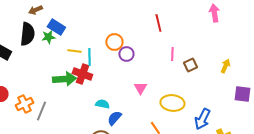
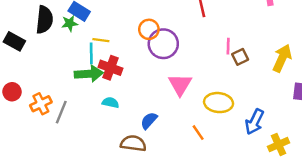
purple circle: (126, 54) -> (163, 44), size x1.6
pink line: (172, 54) -> (228, 46), moved
cyan line: (89, 57) -> (91, 53), moved
yellow arrow: (225, 66) -> (282, 58), size x1.6
pink triangle: (140, 88) -> (180, 85), size x1.5
cyan semicircle: (102, 104) -> (110, 103), moved

